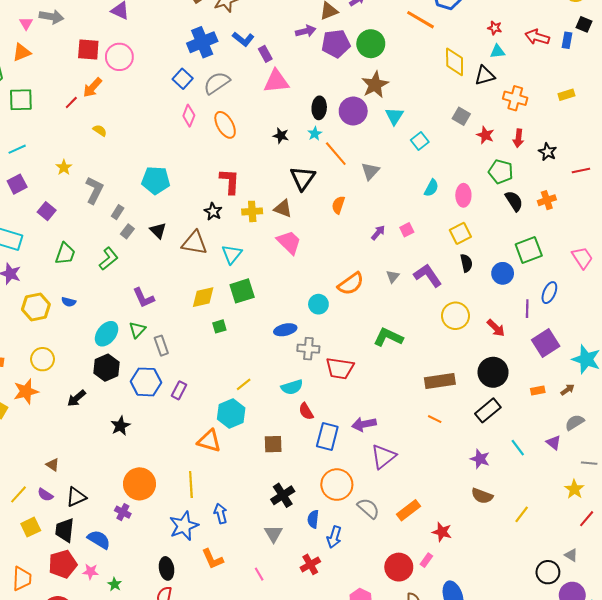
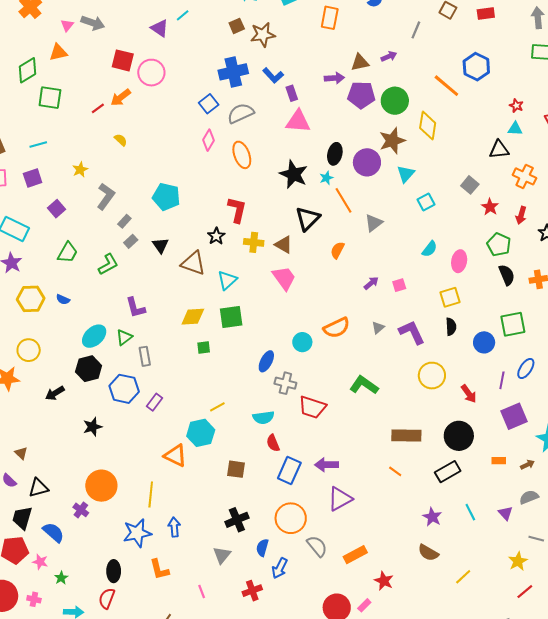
yellow diamond: (455, 62) -> (428, 125), moved
black star: (281, 136) -> (294, 174), size x1.8
blue ellipse: (285, 330) -> (266, 361), turned -60

